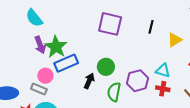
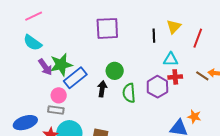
black line: (151, 27) -> (154, 36), moved
green star: (56, 47) -> (61, 65), turned -30
purple hexagon: (138, 81) -> (157, 87), moved

